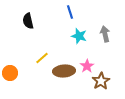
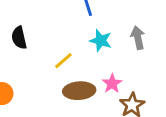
black semicircle: (28, 21) -> (19, 38), moved
yellow line: (42, 58) -> (63, 61), moved

